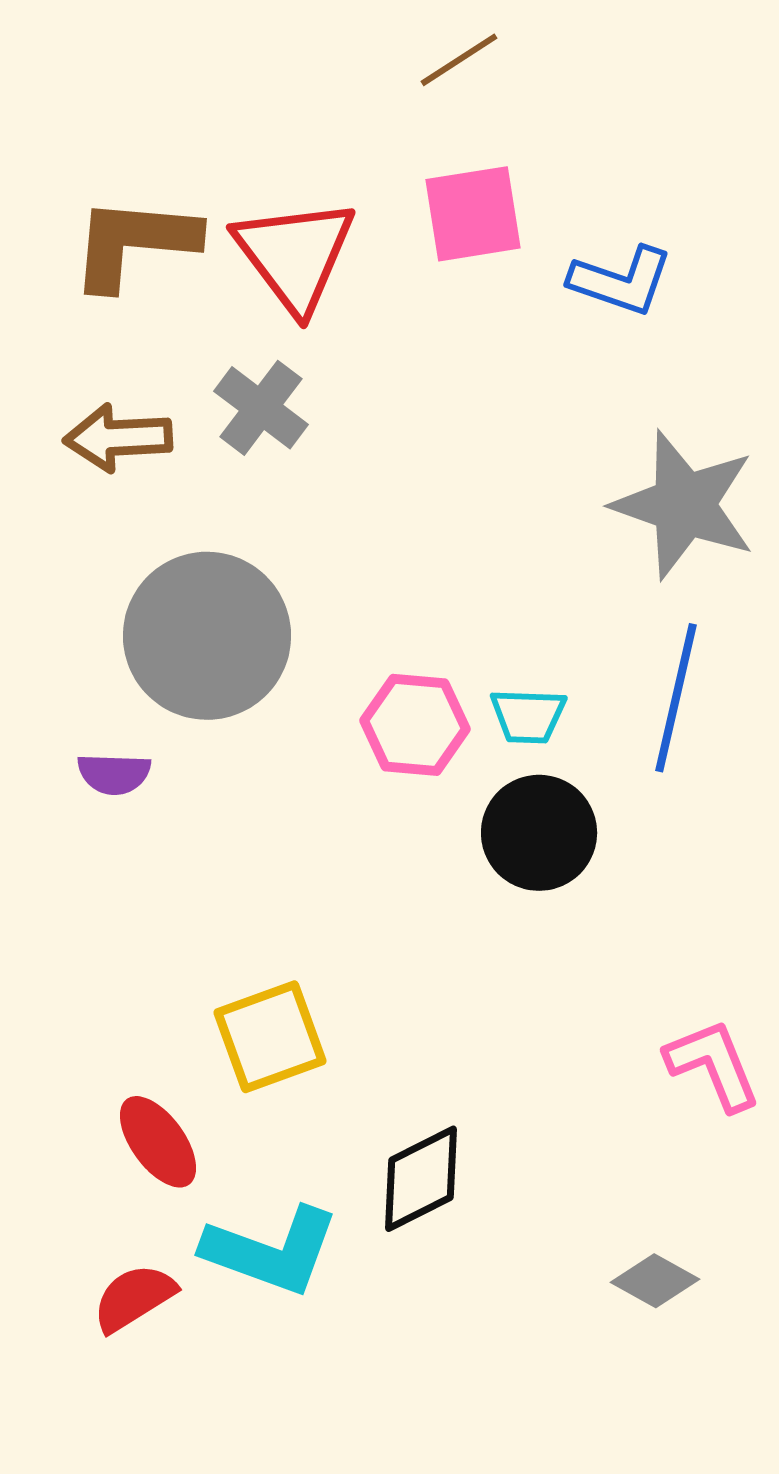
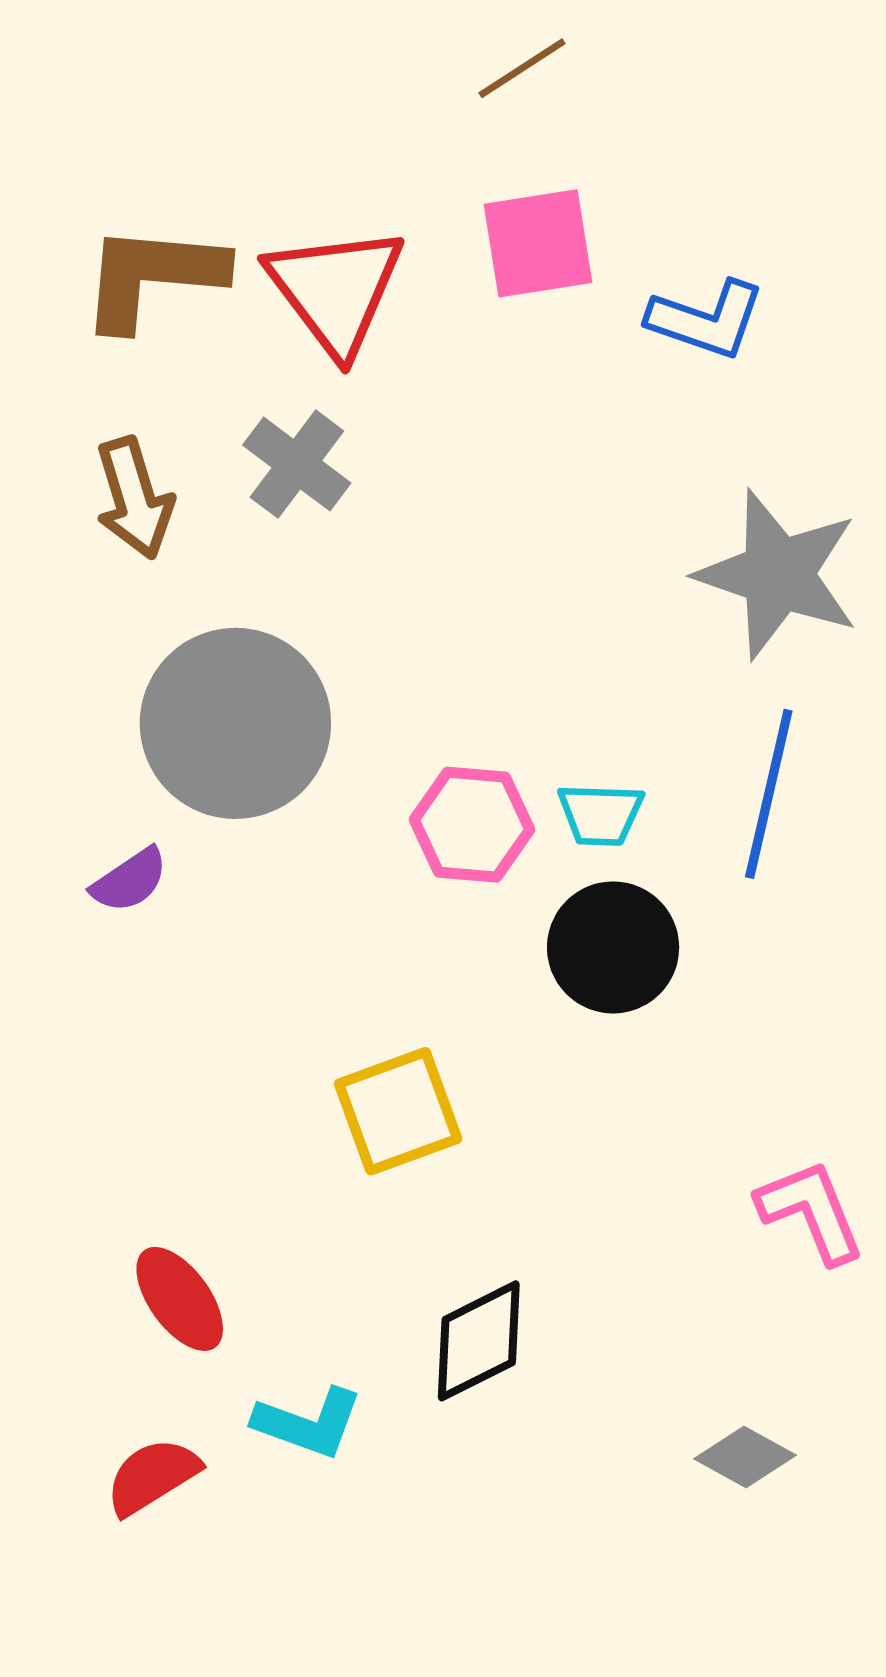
brown arrow: (118, 438) -> (134, 498), turned -104
purple semicircle: (114, 774) -> (130, 880), turned -36
yellow square: (270, 1037) -> (398, 1111), moved
cyan L-shape: (271, 1251) -> (308, 1423), size x0.7

